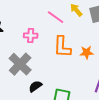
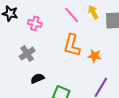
pink cross: (31, 36) -> (35, 23), moved
gray cross: (20, 64) -> (27, 54), size x0.7

